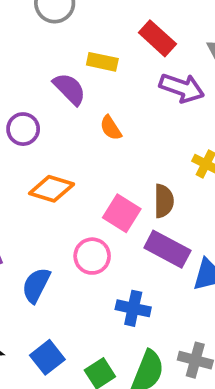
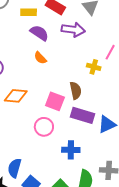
yellow rectangle: (102, 62) -> (29, 12), moved
purple semicircle: (69, 89) -> (39, 33), moved
blue semicircle: (36, 285) -> (15, 168), moved

